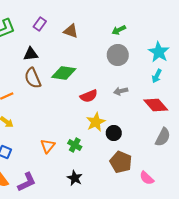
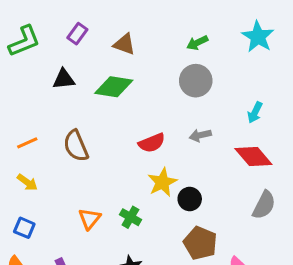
cyan star: (159, 52) -> (258, 37), moved
green diamond: (64, 73) -> (114, 87), moved
brown semicircle: (33, 78) -> (76, 146), moved

